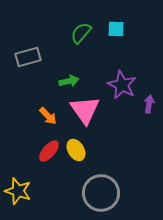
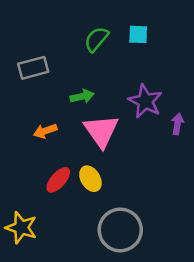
orange arrow: (48, 116) -> (45, 131), moved, turned 114

